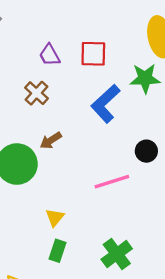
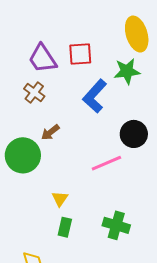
purple trapezoid: (50, 55) -> (42, 59), size x1.5
black circle: (146, 151) -> (134, 134), size x1.4
green cross: (117, 254) -> (116, 225), turned -32

